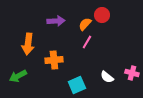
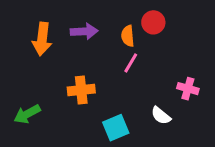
orange semicircle: (85, 24) -> (128, 36), turned -48
orange arrow: (28, 44) -> (42, 39), moved
pink cross: (132, 73) -> (188, 89), moved

